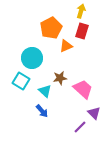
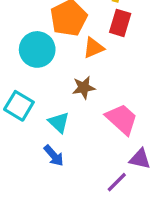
cyan circle: (32, 58) -> (37, 49), moved
brown star: (60, 78) -> (84, 88), moved
purple triangle: (94, 113) -> (140, 159), turned -32

